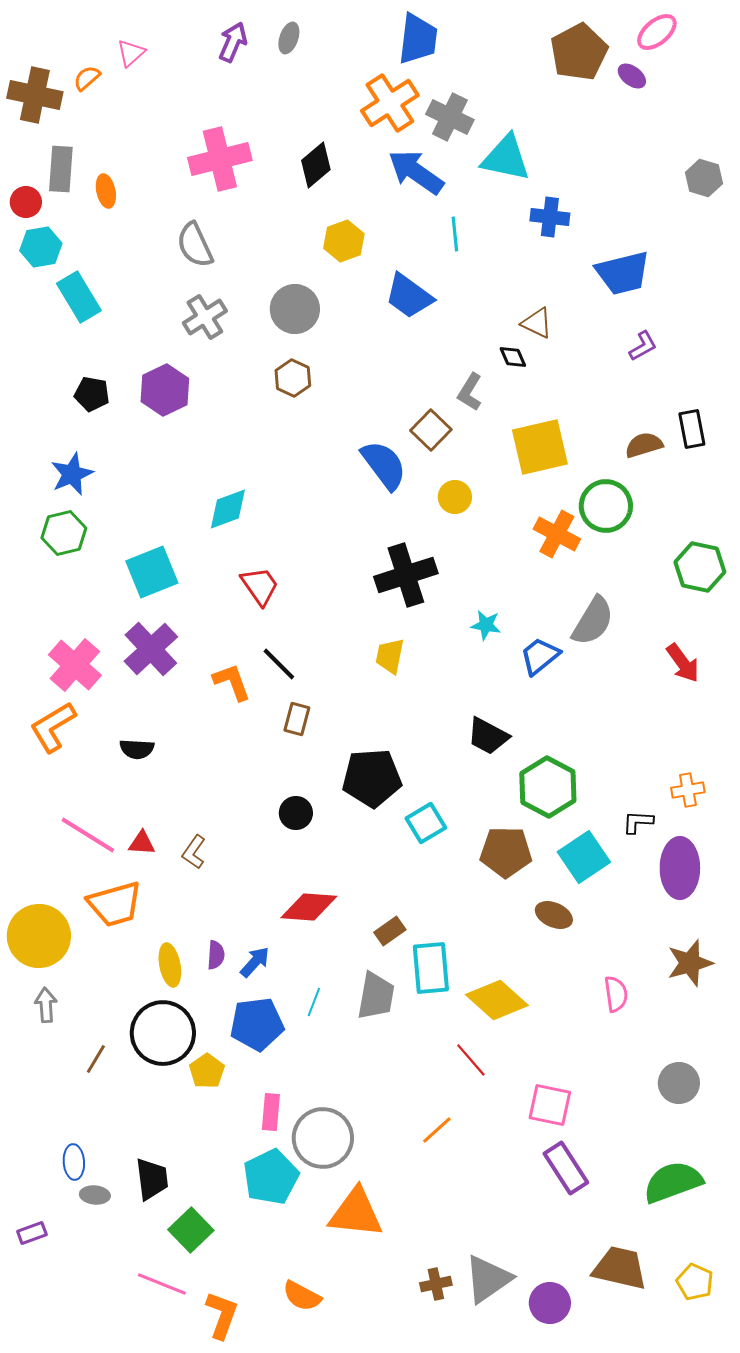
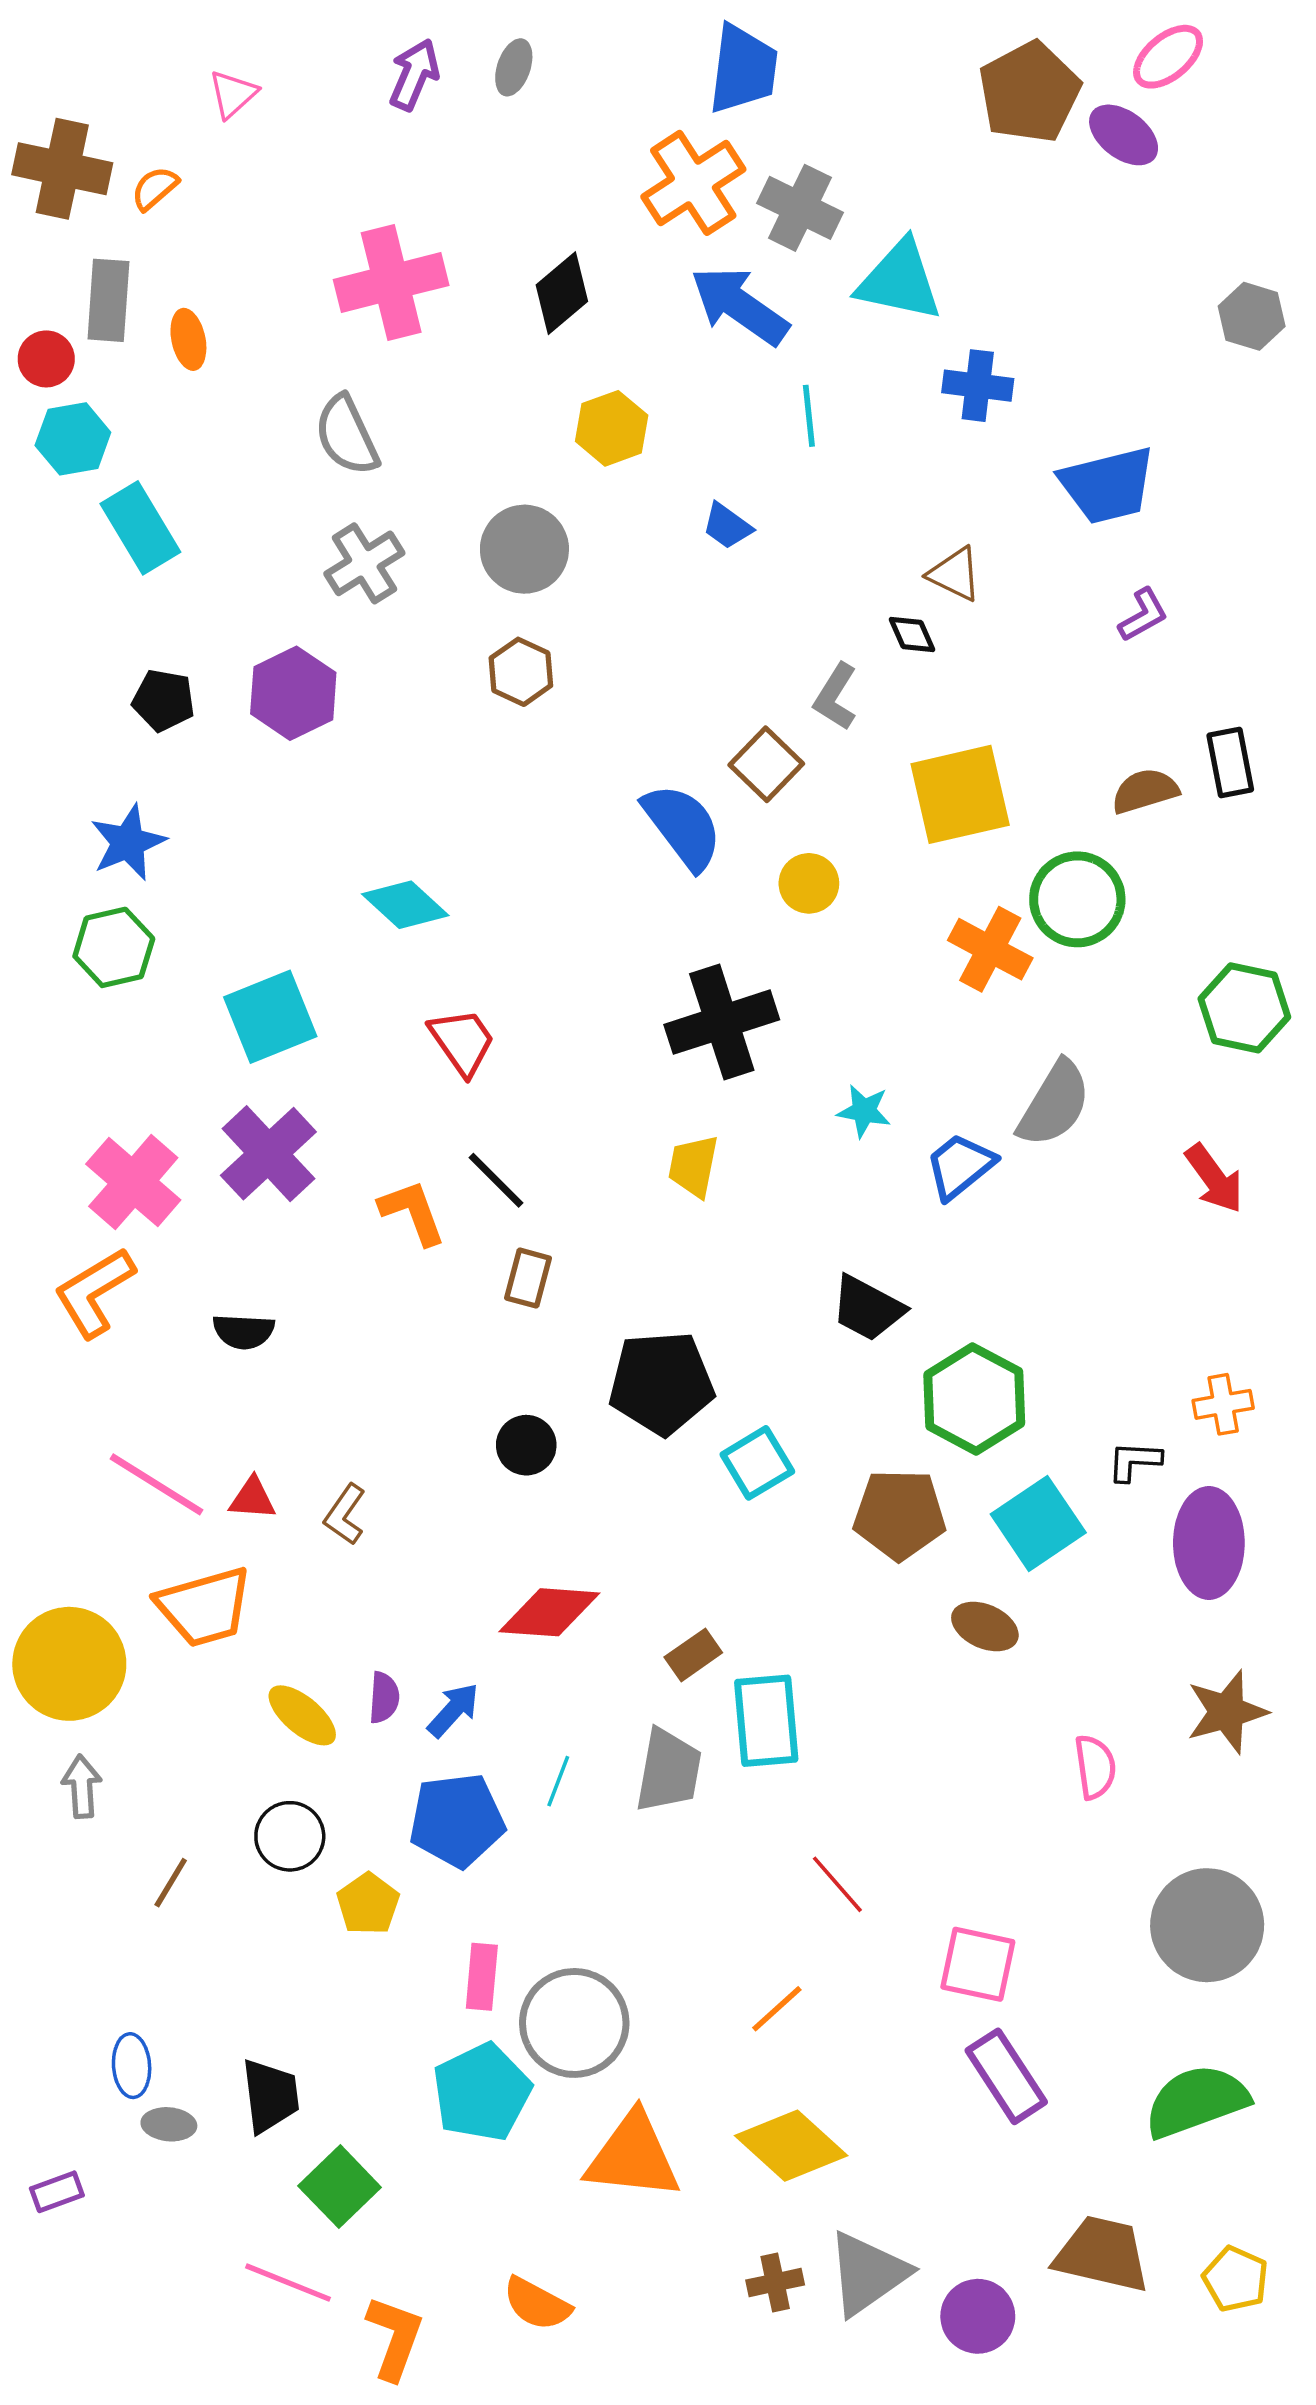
purple ellipse: (632, 76) -> (1124, 135), size x1.4
orange semicircle: (87, 78) -> (155, 188), moved
blue trapezoid: (409, 296) -> (727, 526), size x0.6
cyan diamond: (228, 509) -> (405, 905), turned 63
yellow ellipse: (170, 965) -> (302, 1715), turned -39
yellow diamond: (497, 1000) -> (791, 2146), moved
black circle: (163, 1033) -> (290, 1836), size x0.6
gray circle: (679, 1083) -> (1207, 1925), size x1.5

